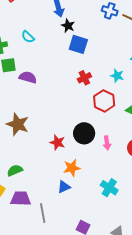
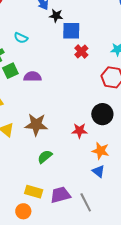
red cross: (84, 78) -> (81, 51), moved
orange star: (72, 168) -> (101, 151), turned -30
green semicircle: (15, 170) -> (45, 157), moved
blue triangle: (64, 187) -> (98, 171), turned -40

